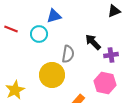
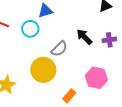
gray semicircle: (68, 54) -> (59, 49), turned 36
purple cross: (111, 55) -> (109, 40), moved

